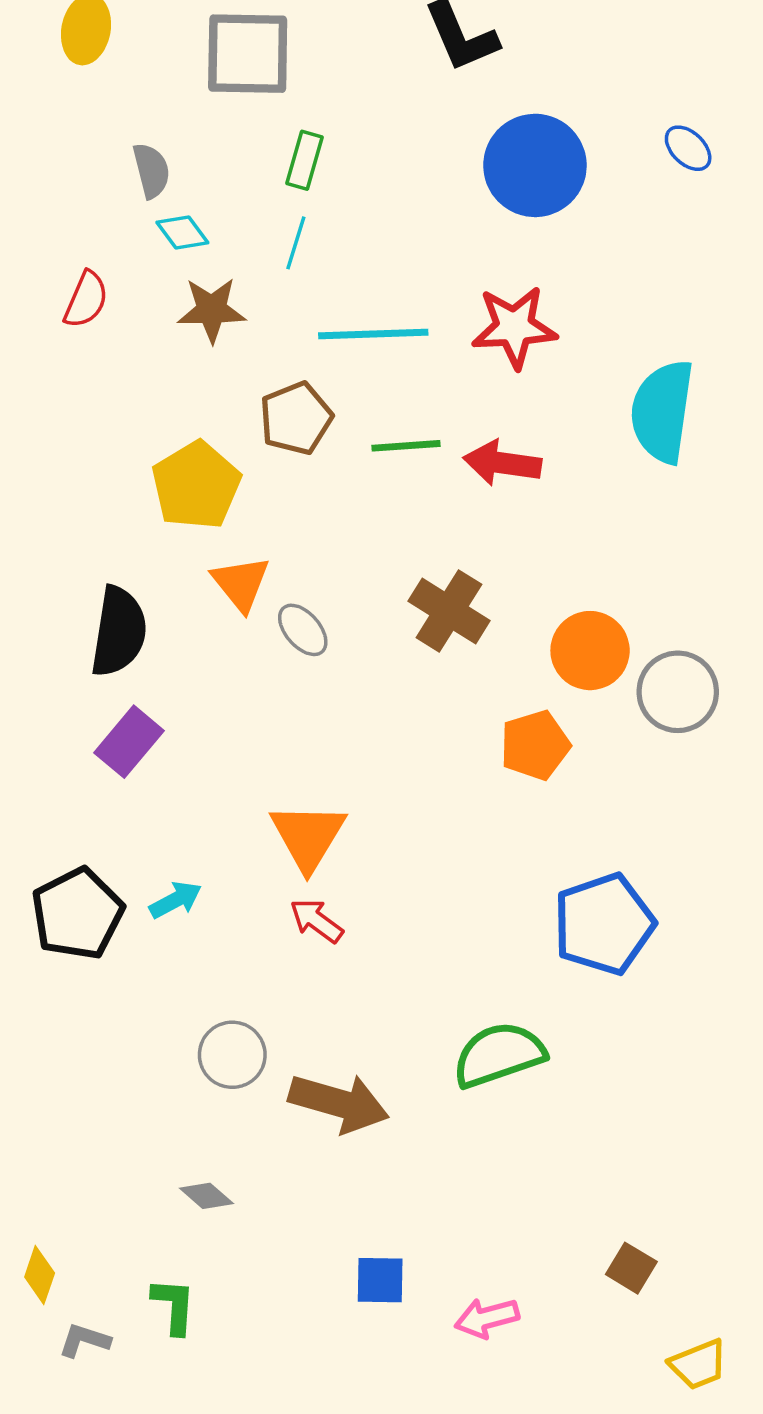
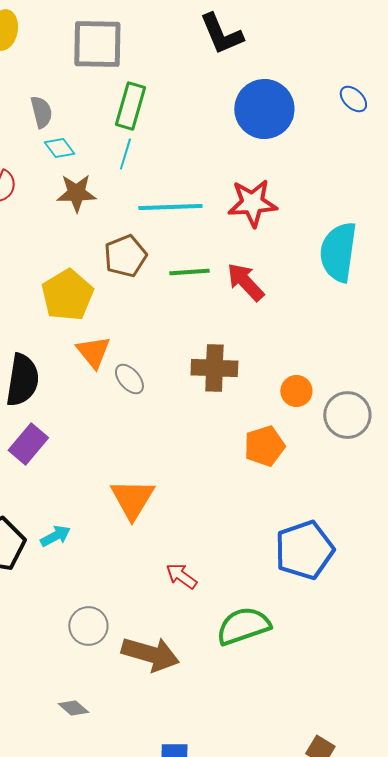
green rectangle: (304, 160) -> (130, 106), size x1.4
red arrow: (502, 463) -> (245, 282), turned 39
brown cross: (449, 611) -> (214, 368), turned -30
orange circle: (590, 651) -> (296, 391), size x0.7
red arrow: (317, 921) -> (181, 576), moved

